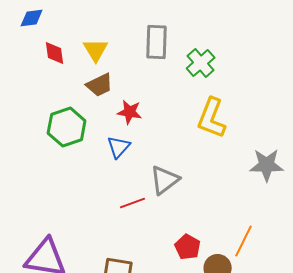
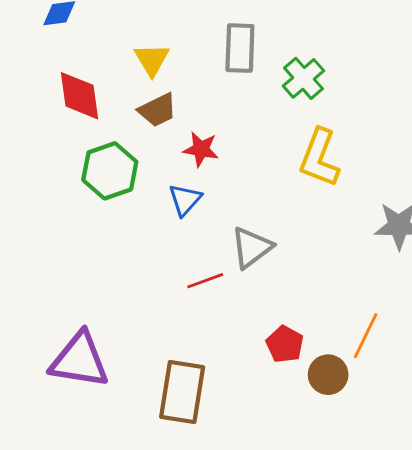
red diamond: (55, 53) -> (79, 96), moved, size x1.5

